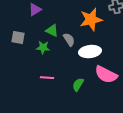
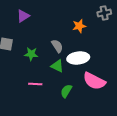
orange star: (91, 20) -> (79, 26), size x0.6
green triangle: (52, 31) -> (57, 66), moved

